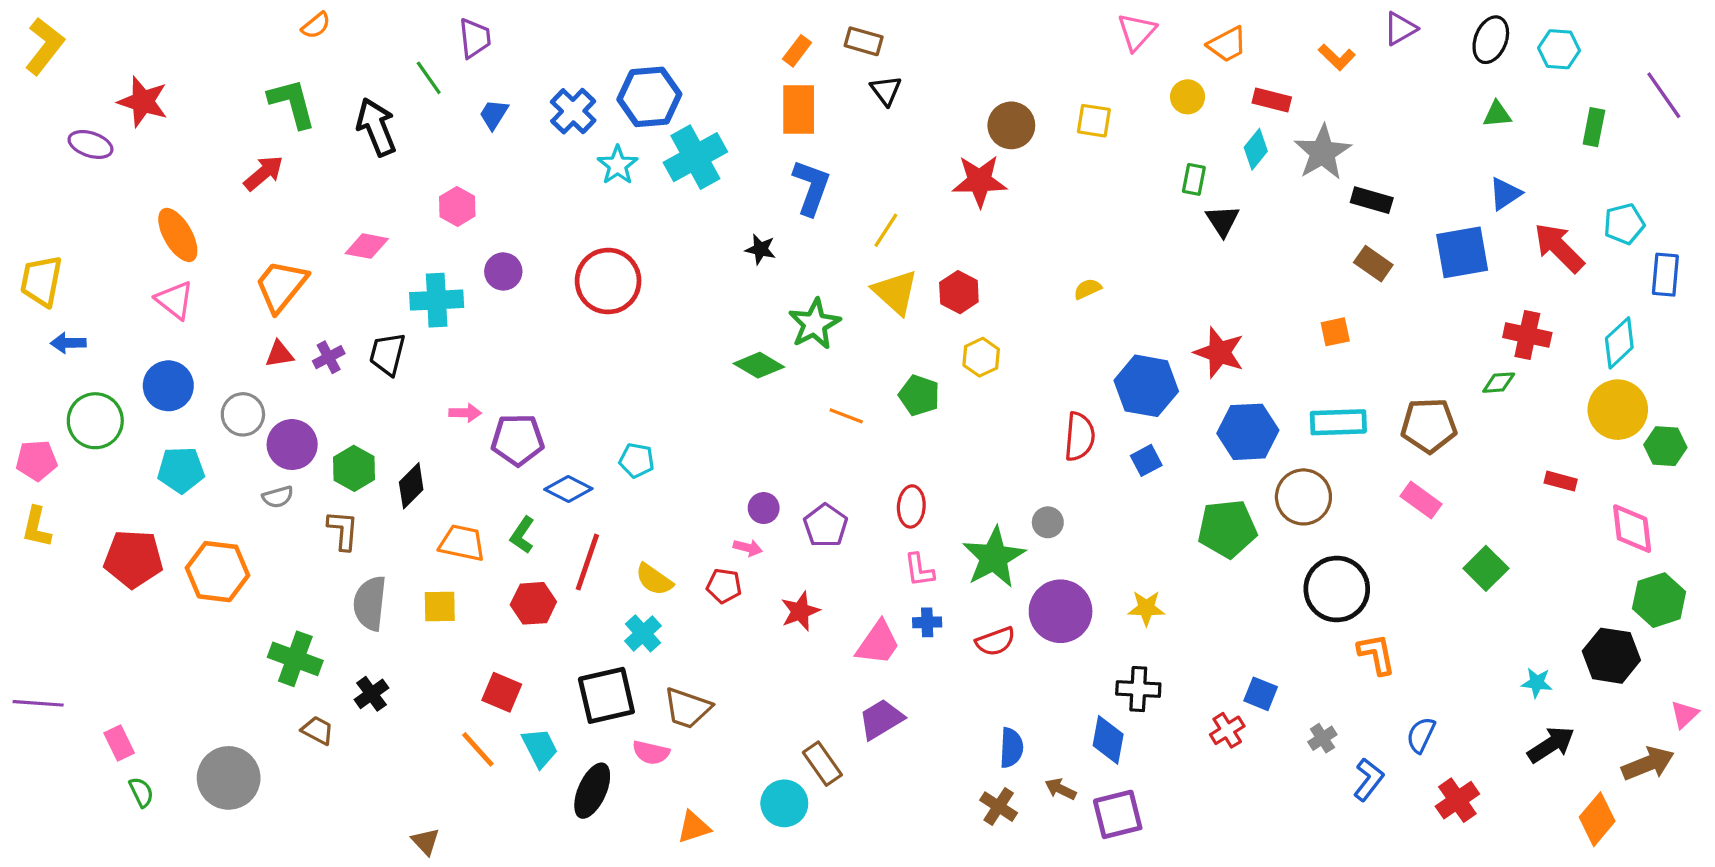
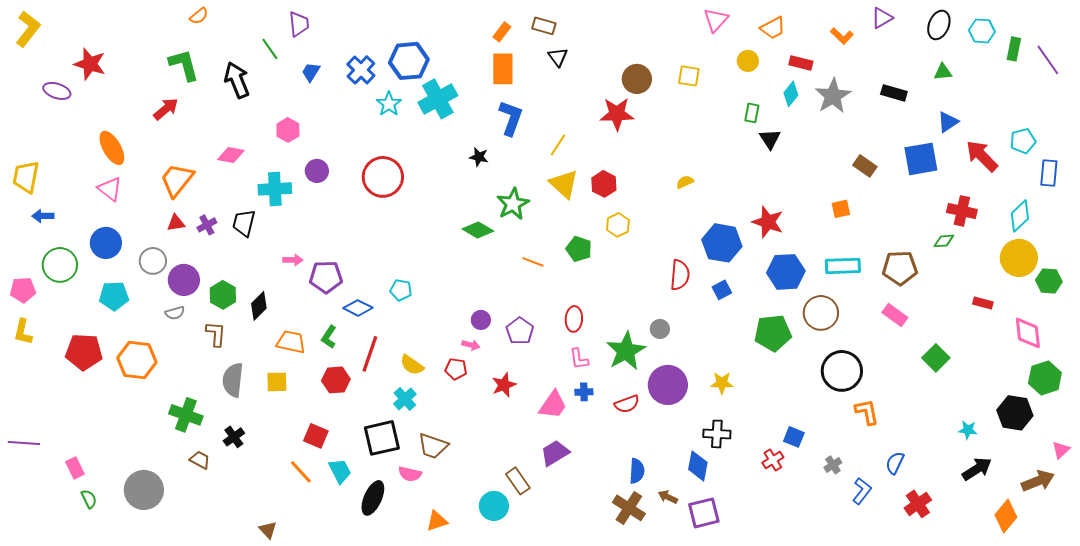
green rectangle: (1594, 127) -> (1014, 49), moved
black rectangle: (1372, 200) -> (894, 93), moved
brown cross: (999, 807) -> (629, 508), size x1.4

